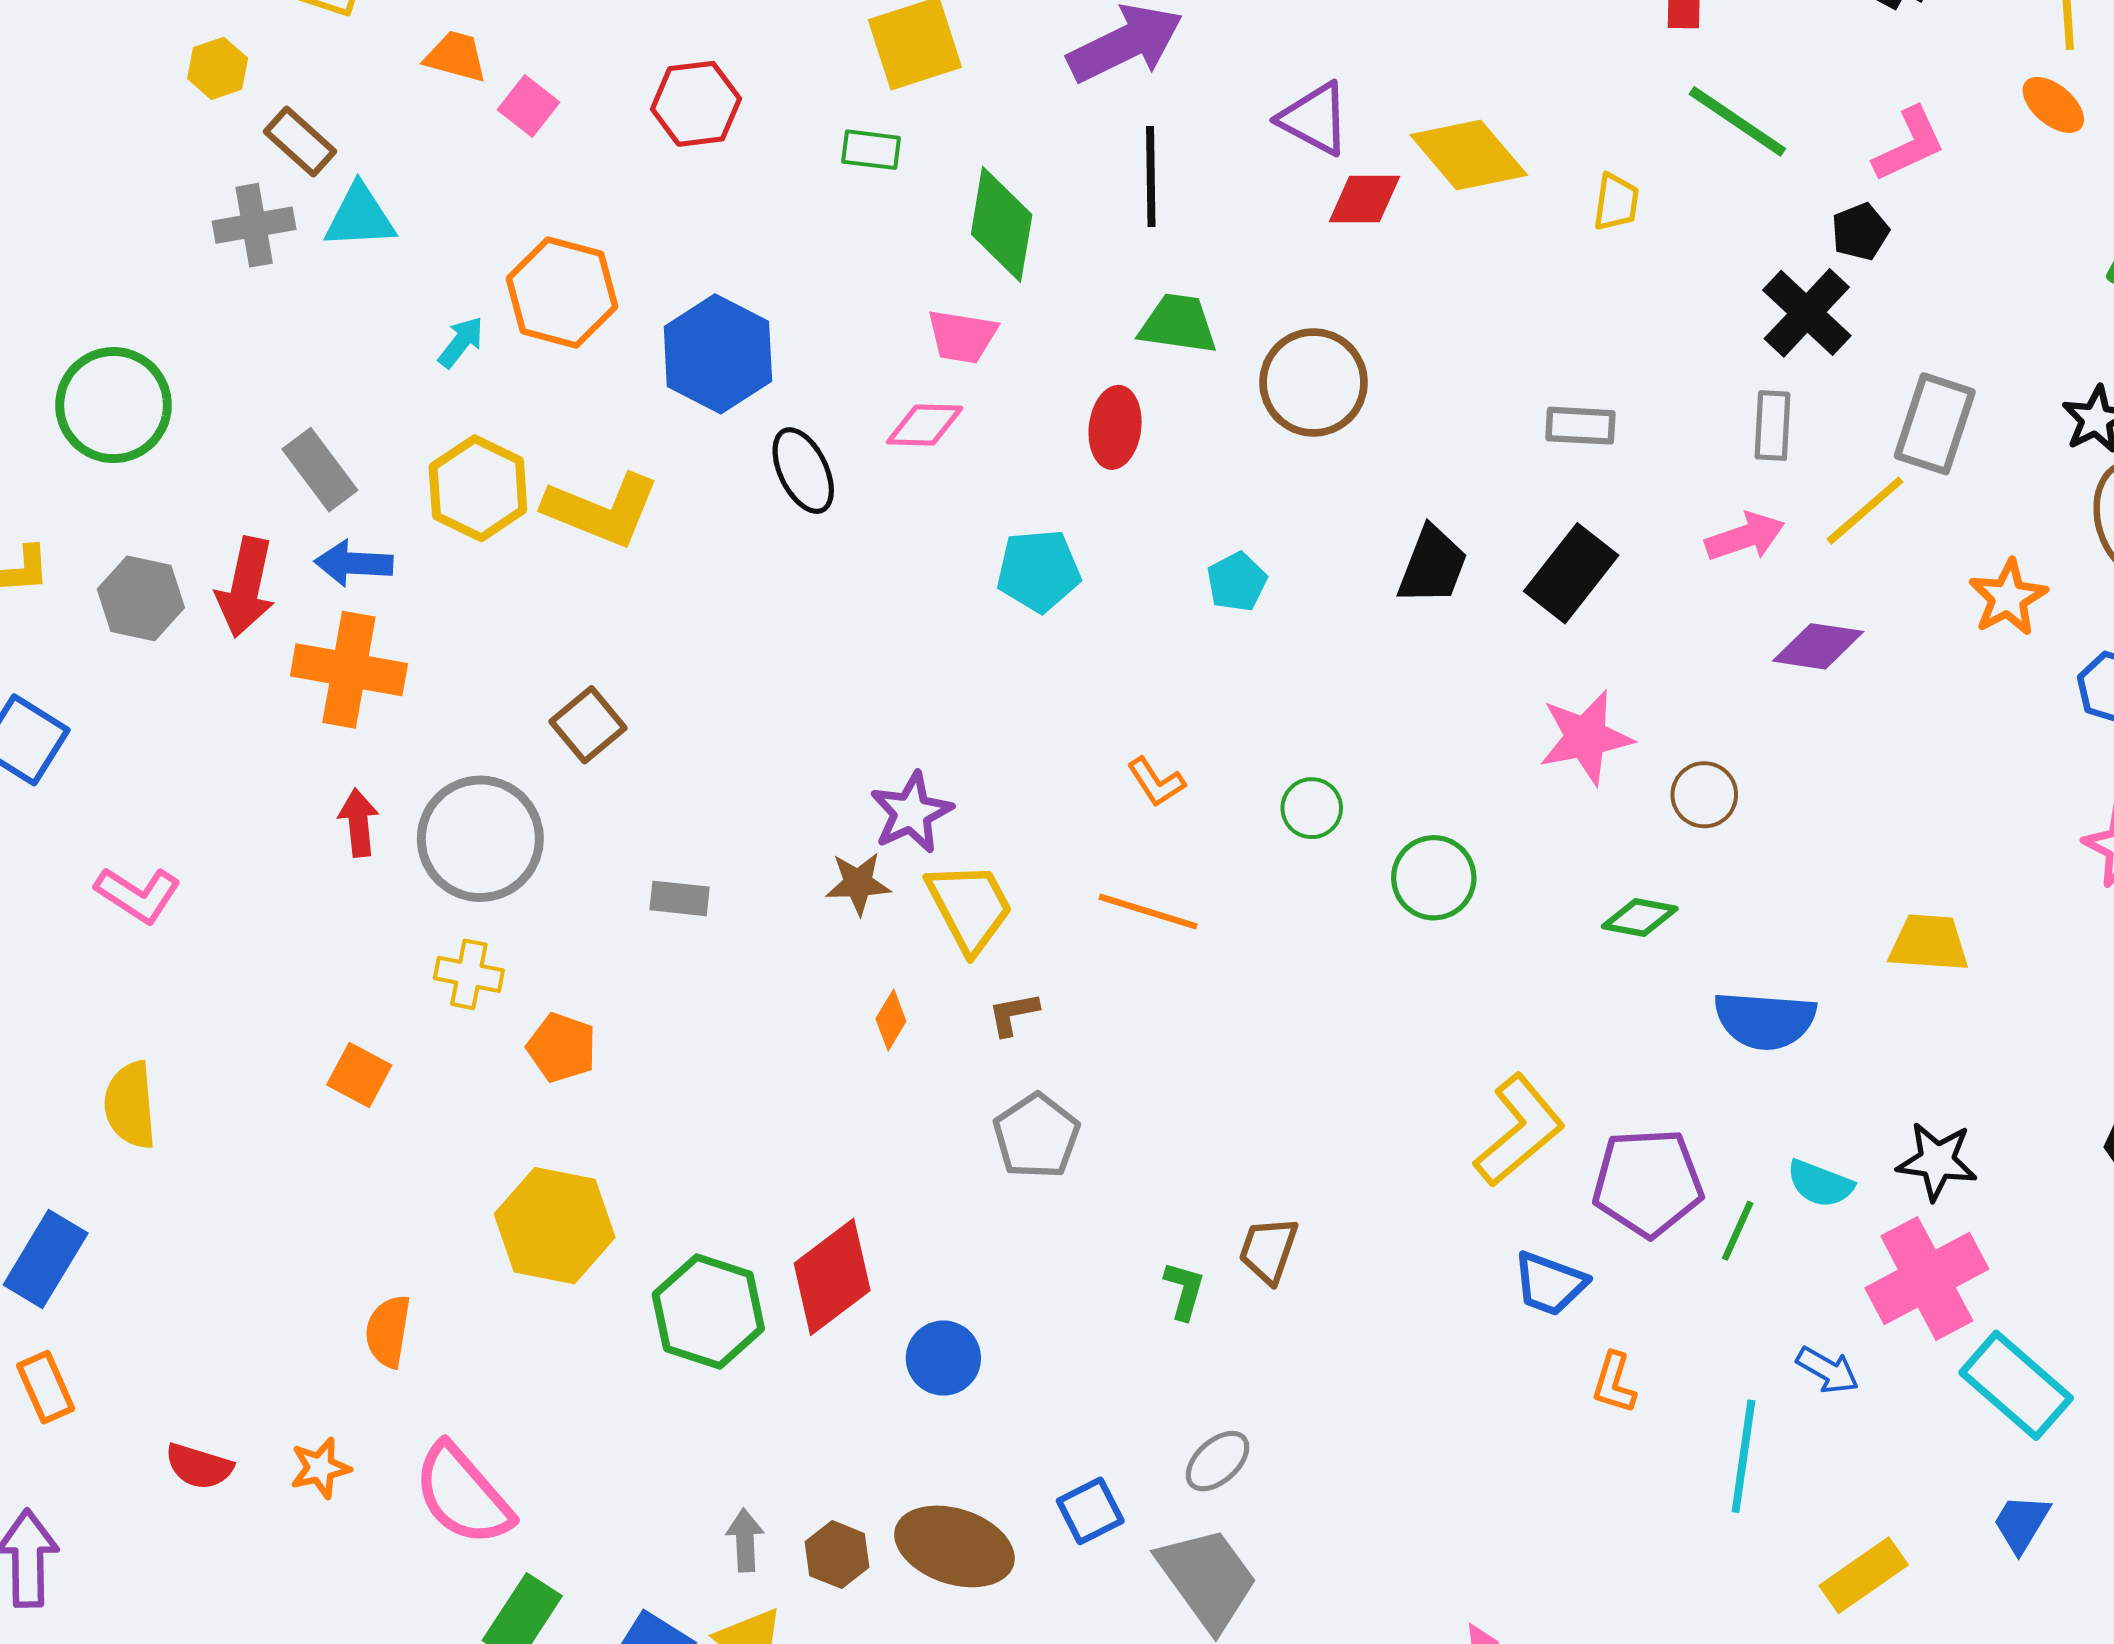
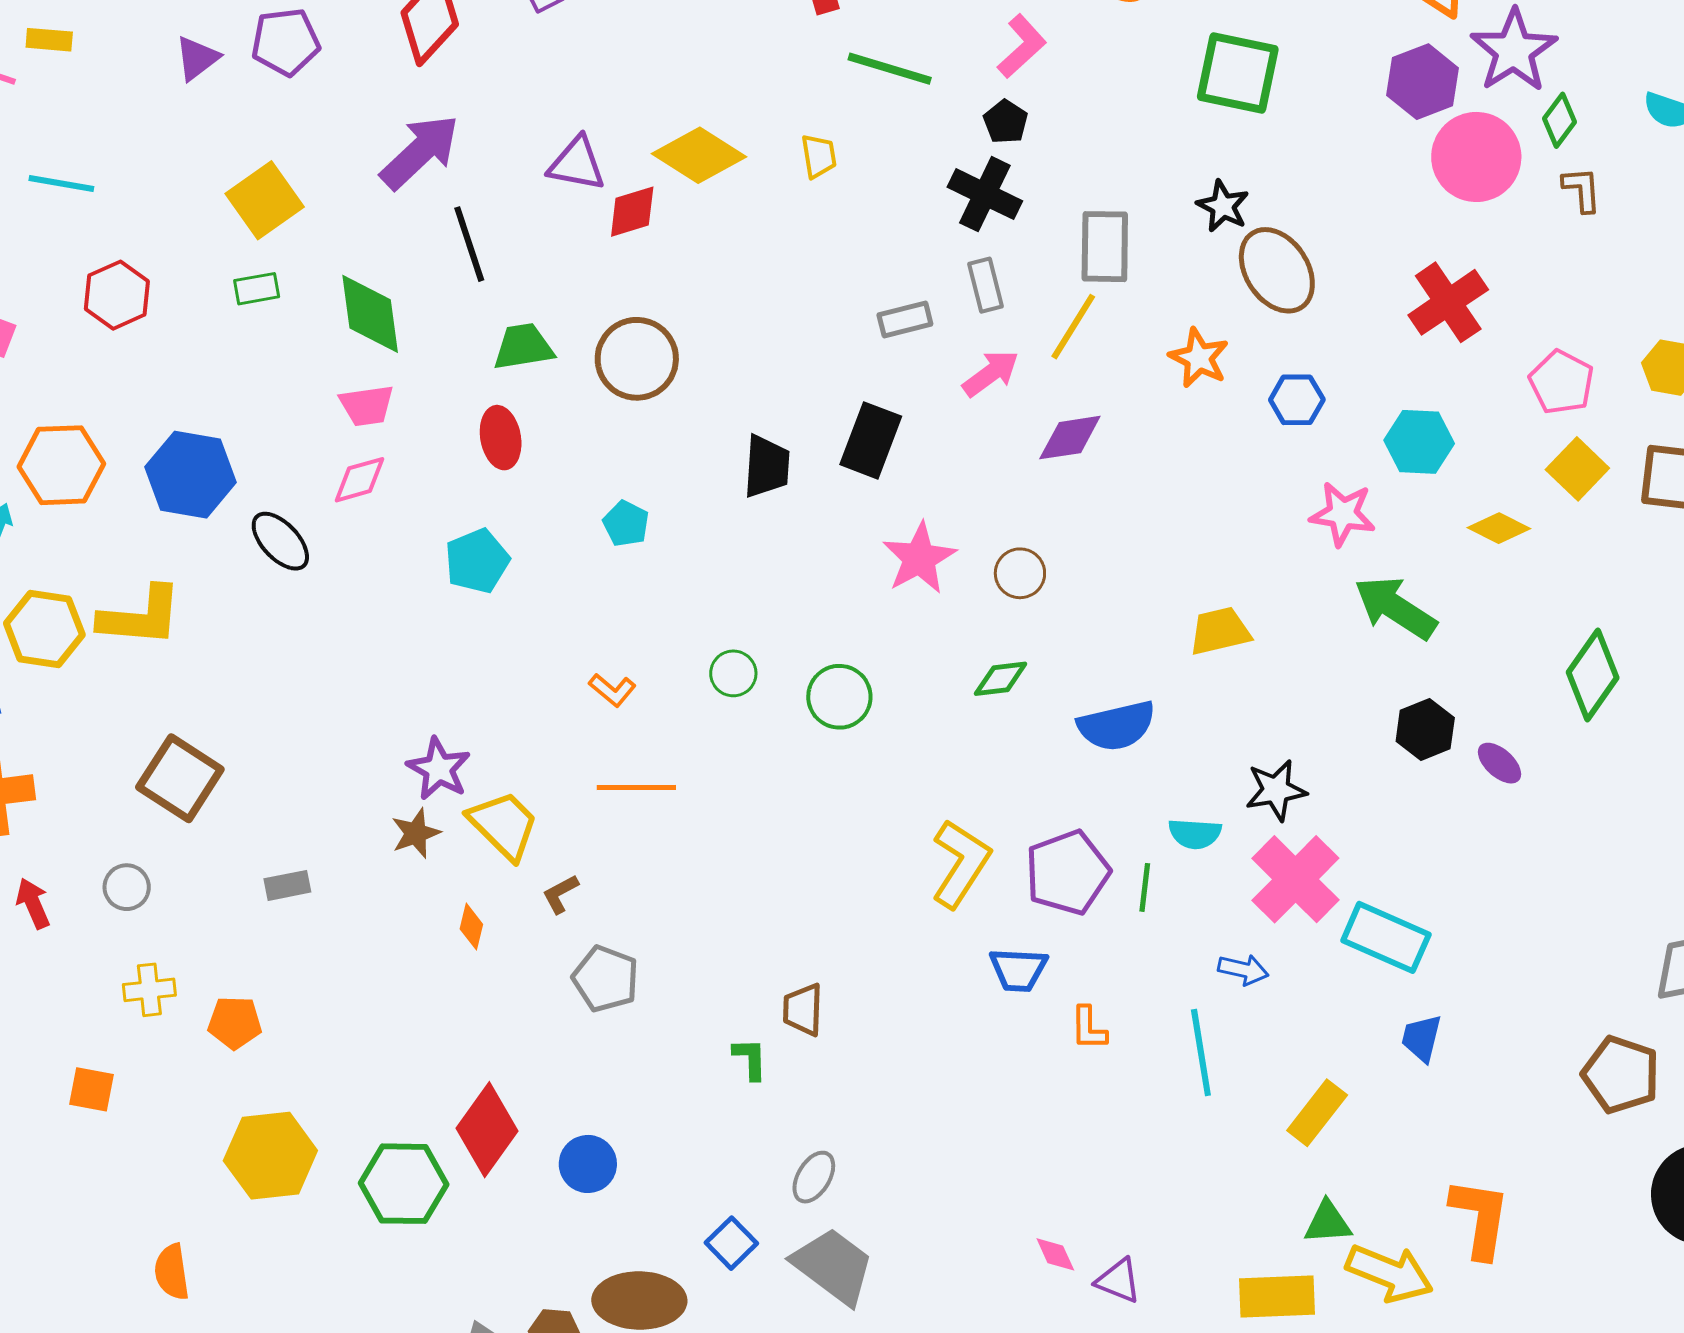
gray rectangle: (1580, 426) -> (905, 319), moved
brown square: (588, 725) -> (180, 778), size x1.5
gray circle: (480, 839) -> (127, 887), size x0.5

